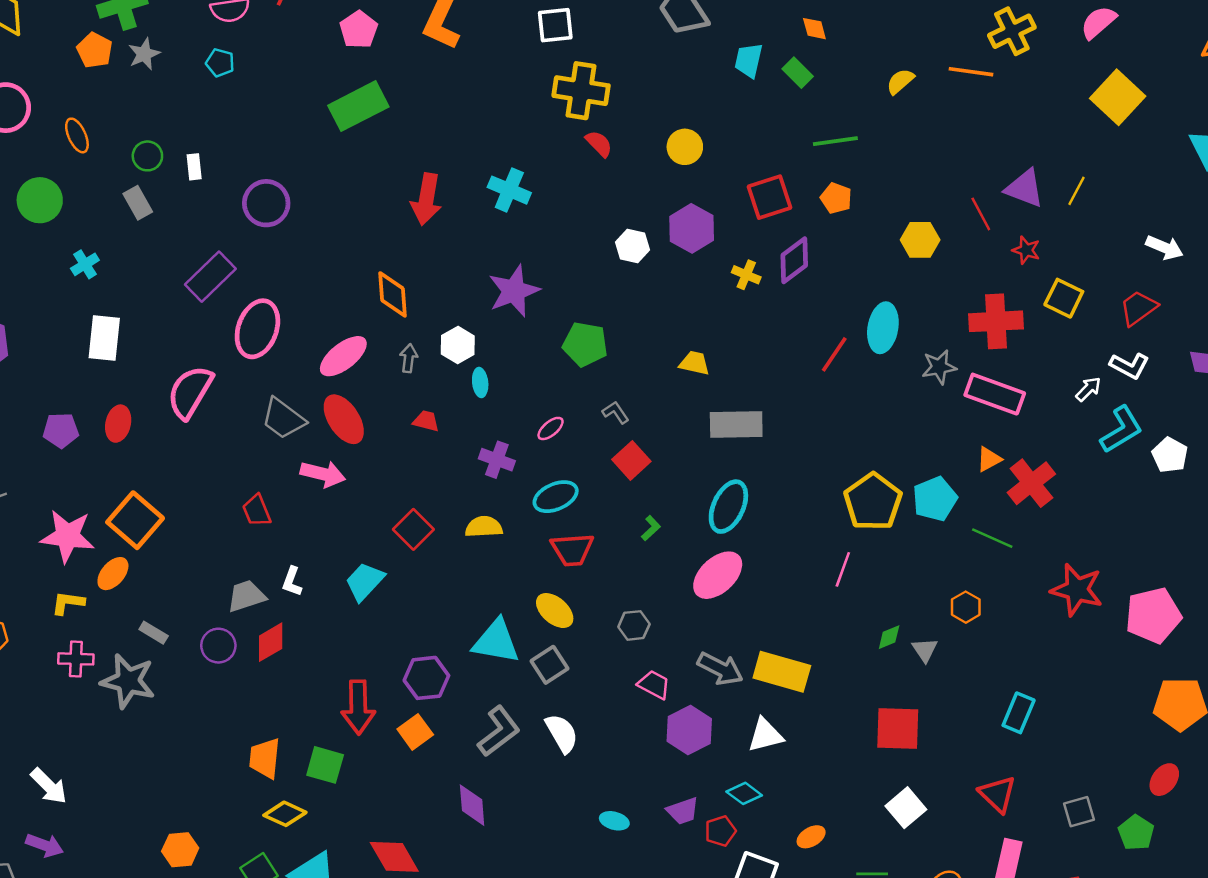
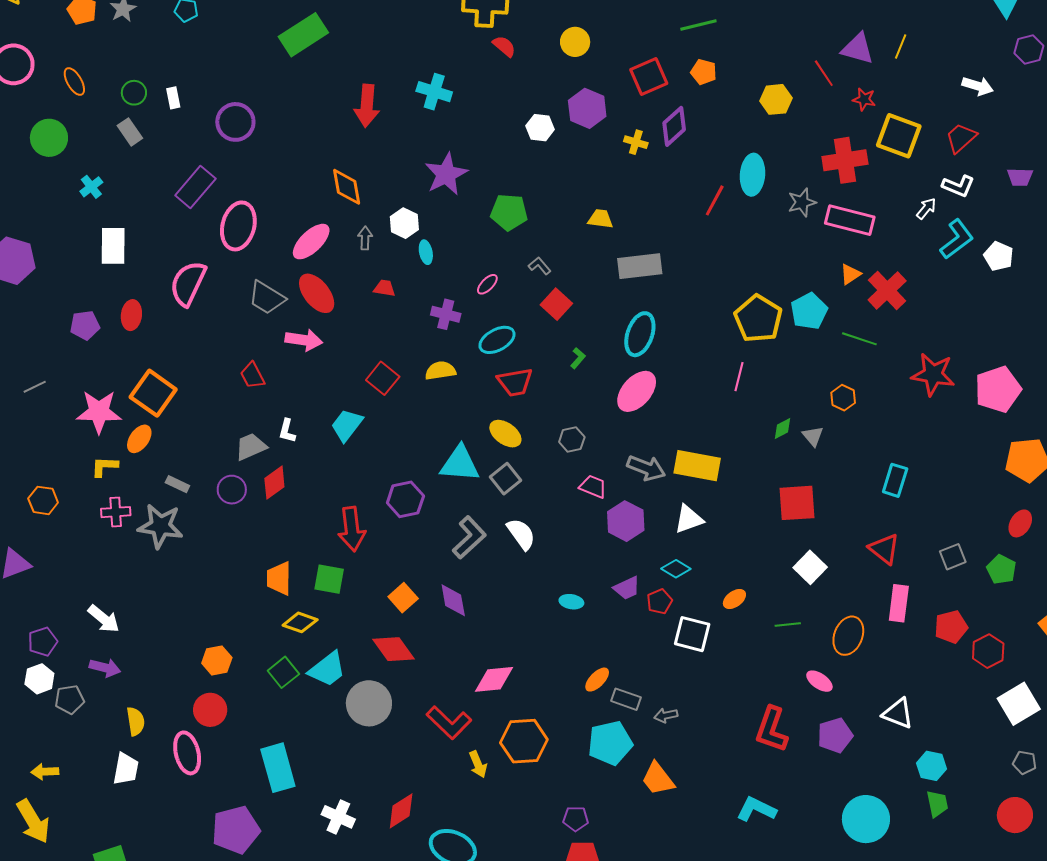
yellow square: (1064, 298) -> (899, 136), size x1.4
orange square: (415, 732) -> (403, 598), moved

